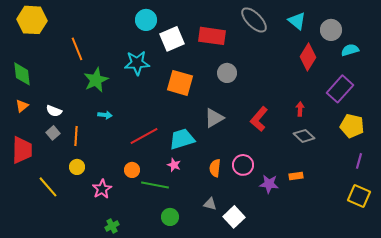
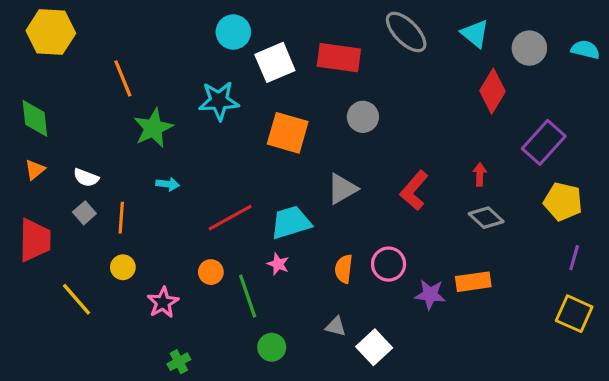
cyan semicircle: (350, 50) -> (585, 50), moved, turned 30
orange rectangle: (296, 176) -> (473, 282), size x1.5
green line: (155, 185) -> (248, 296), turned 60

